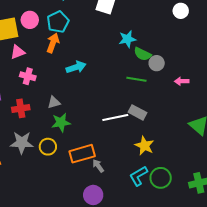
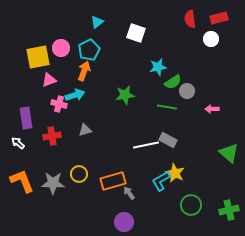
green semicircle: (142, 54) -> (173, 82), turned -60
cyan arrow: (76, 67) -> (75, 95), moved
green star: (61, 123) -> (125, 95), moved
gray star: (22, 143) -> (53, 183), moved
cyan L-shape: (138, 176) -> (161, 181), moved

